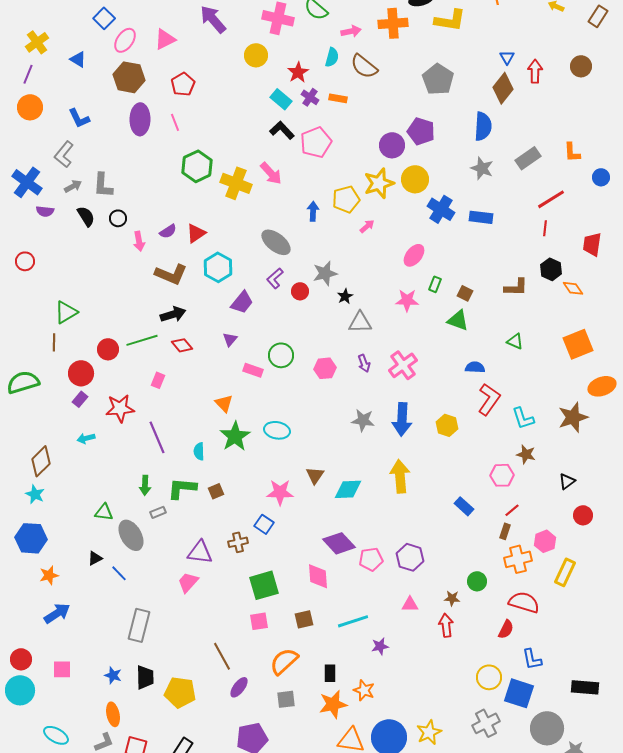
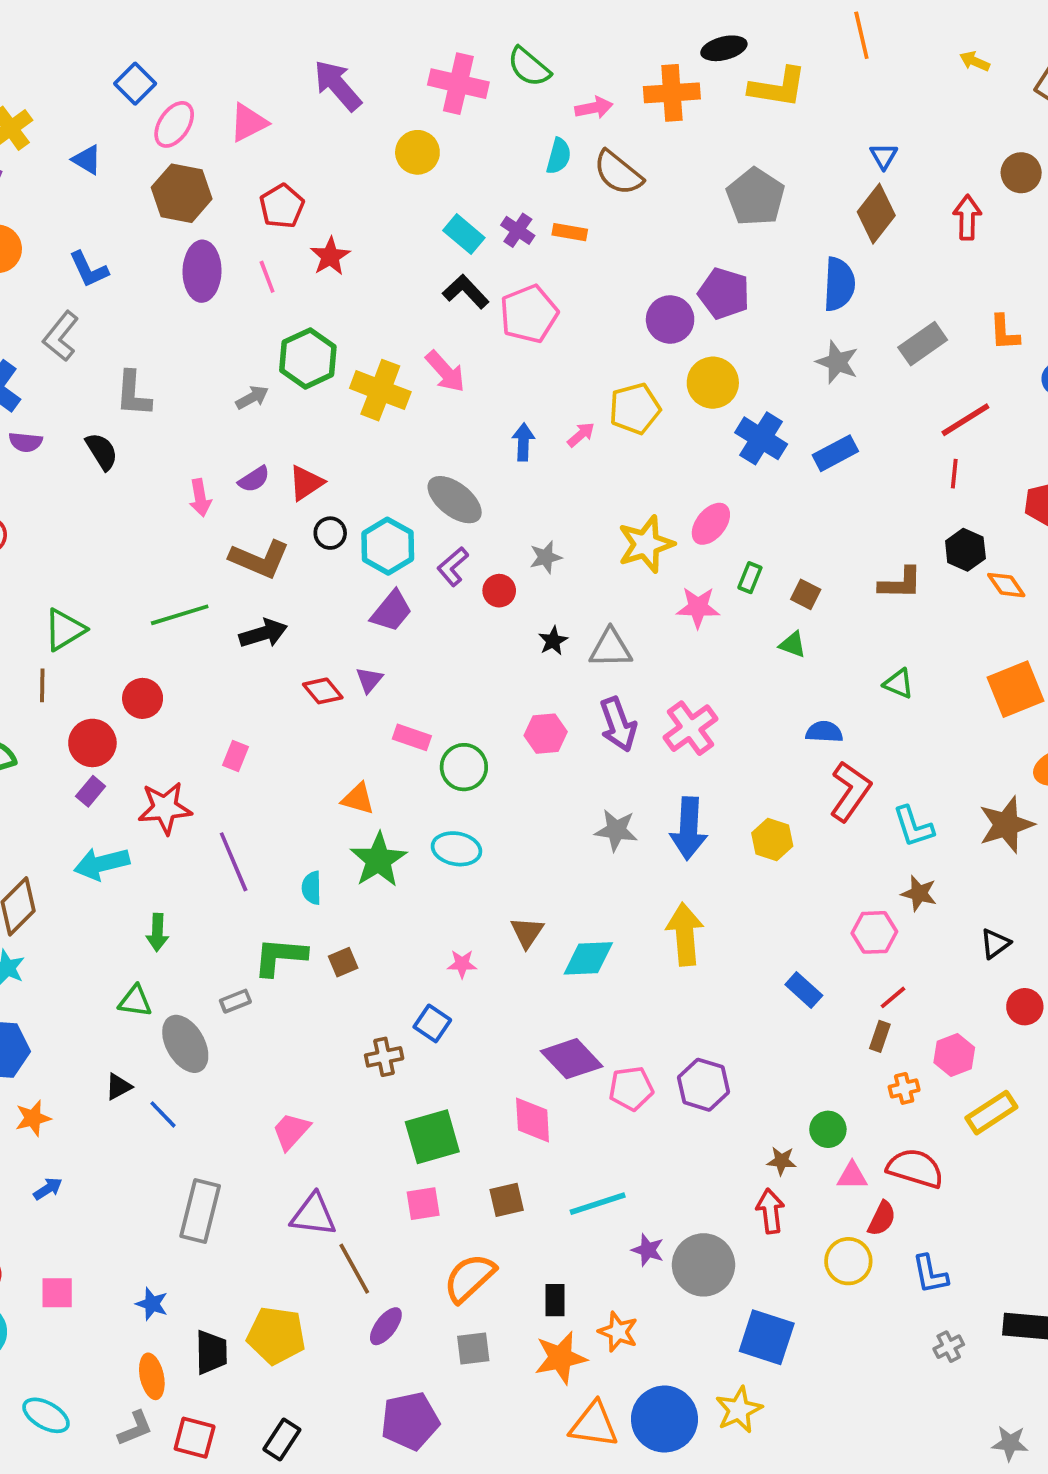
red arrow: (535, 71) -> (967, 217), moved
red star: (298, 72) -> (330, 256), moved
yellow star: (379, 183) -> (646, 544), moved
gray arrow: (73, 186) -> (252, 397), moved
yellow pentagon: (346, 199) -> (635, 409), moved
blue rectangle: (481, 217) -> (835, 453), turned -35
black circle: (118, 218) -> (330, 533), moved
pink arrow: (367, 226) -> (581, 435), moved
cyan hexagon: (218, 267) -> (388, 546), moved
gray star: (325, 273) -> (546, 557), size x0.7
black star: (345, 296) -> (553, 641), moved
green triangle: (458, 320) -> (793, 645), size x0.7
green line: (142, 340) -> (180, 615), moved
red diamond: (182, 345) -> (323, 691), moved
green circle: (281, 355) -> (464, 767), moved
purple arrow: (364, 363) -> (618, 724), size x1.6
orange triangle: (224, 403) -> (358, 799), turned -30
cyan arrow: (86, 438) -> (102, 864), size x1.6
green arrow: (145, 485) -> (157, 932), moved
pink star: (280, 492) -> (462, 964), size x0.6
purple triangle: (200, 552) -> (313, 1215), moved
orange cross: (518, 559) -> (904, 1088), size x0.6
yellow rectangle: (565, 572) -> (991, 1113), turned 32
pink triangle: (410, 604) -> (852, 1176), moved
blue arrow: (57, 613) -> (48, 1189), size x0.6
purple star: (380, 646) -> (648, 1250), turned 30
black trapezoid: (145, 677) -> (211, 1352), moved
yellow circle: (489, 677) -> (848, 1261), moved
blue square: (519, 693) -> (767, 1337), moved
gray cross: (486, 723) -> (949, 1347), moved, size x0.6
gray circle: (547, 728) -> (703, 1265), moved

